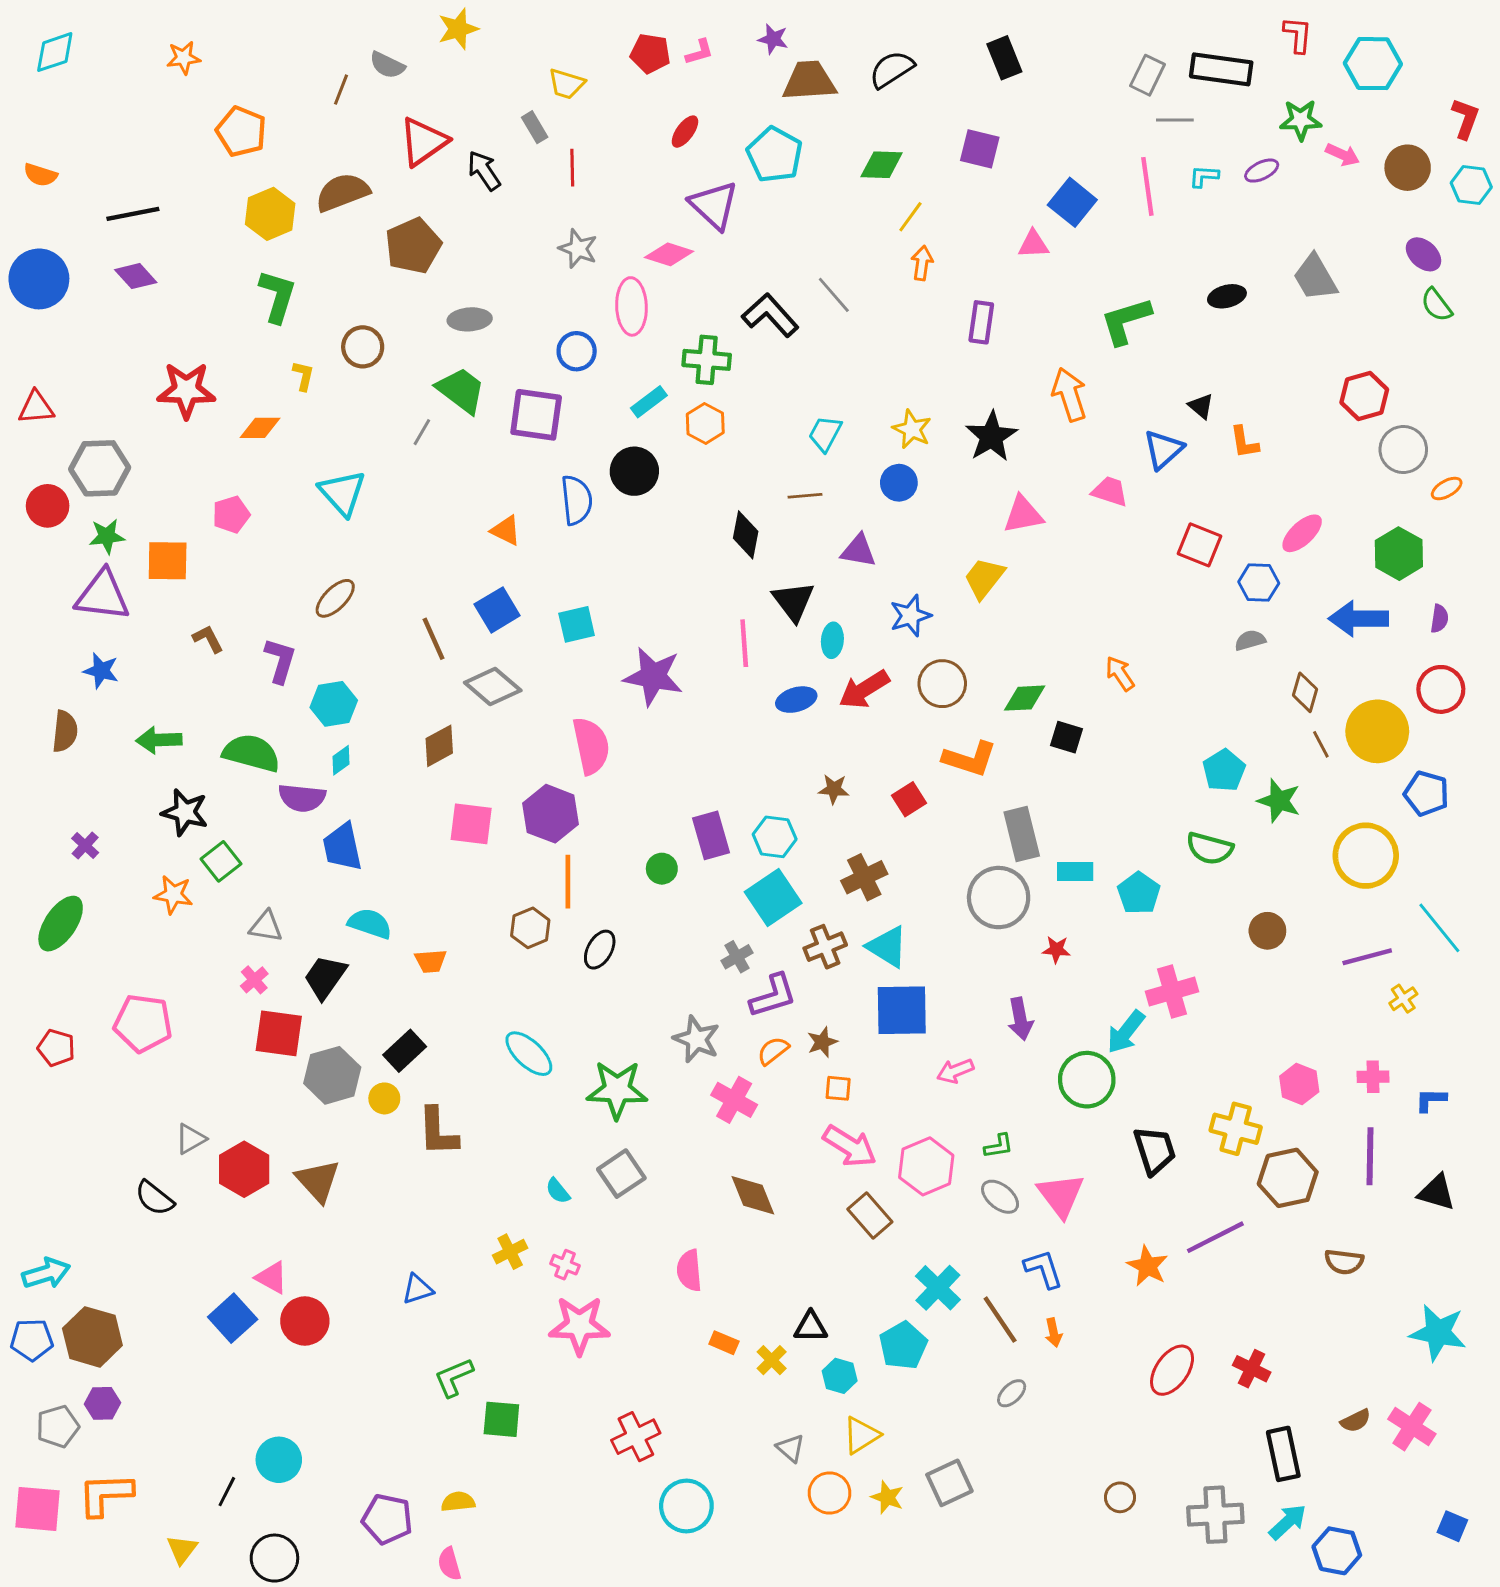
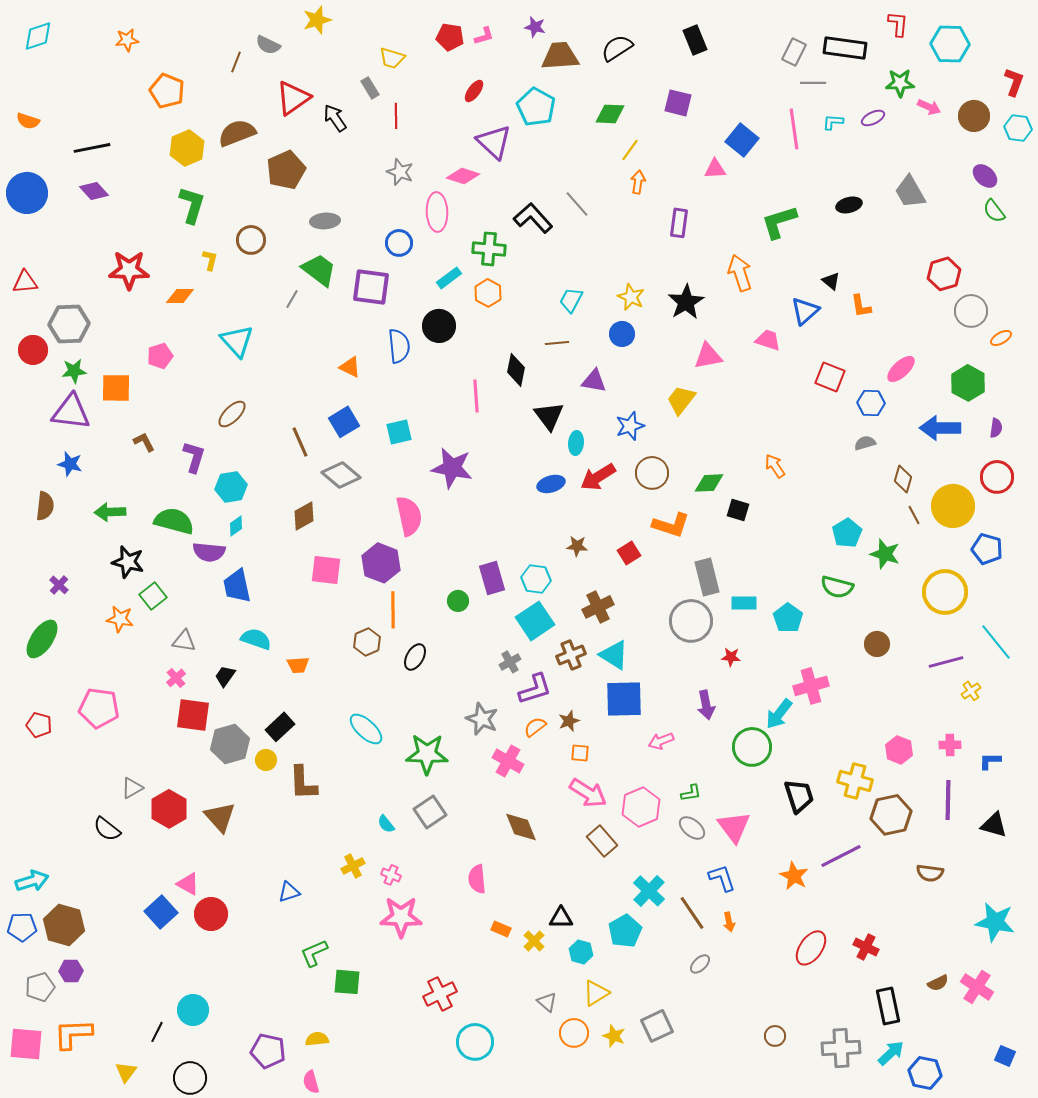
pink line: (744, 643) -> (476, 396), moved
black trapezoid: (325, 977) -> (225, 676), size x0.7

